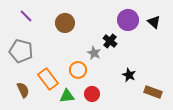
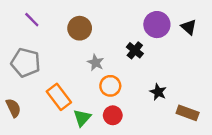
gray star: (94, 53) -> (96, 63), moved
orange circle: (78, 70) -> (110, 86), moved
brown semicircle: (23, 90) -> (13, 108), moved
green triangle: (67, 96) -> (82, 118), turned -42

